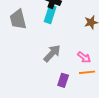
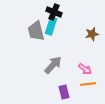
gray trapezoid: (18, 19) -> (36, 31), moved
purple rectangle: (63, 80) -> (64, 92), turned -32

